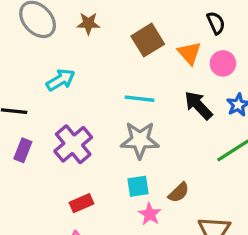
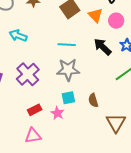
cyan arrow: (61, 80) -> (18, 36), turned -126
brown semicircle: (179, 192) -> (93, 100), turned 120
pink star: (150, 214) -> (57, 113), moved

